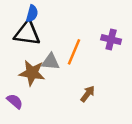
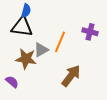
gray triangle: (51, 62) -> (41, 50), turned -35
brown arrow: (88, 94) -> (71, 76), size x1.6

